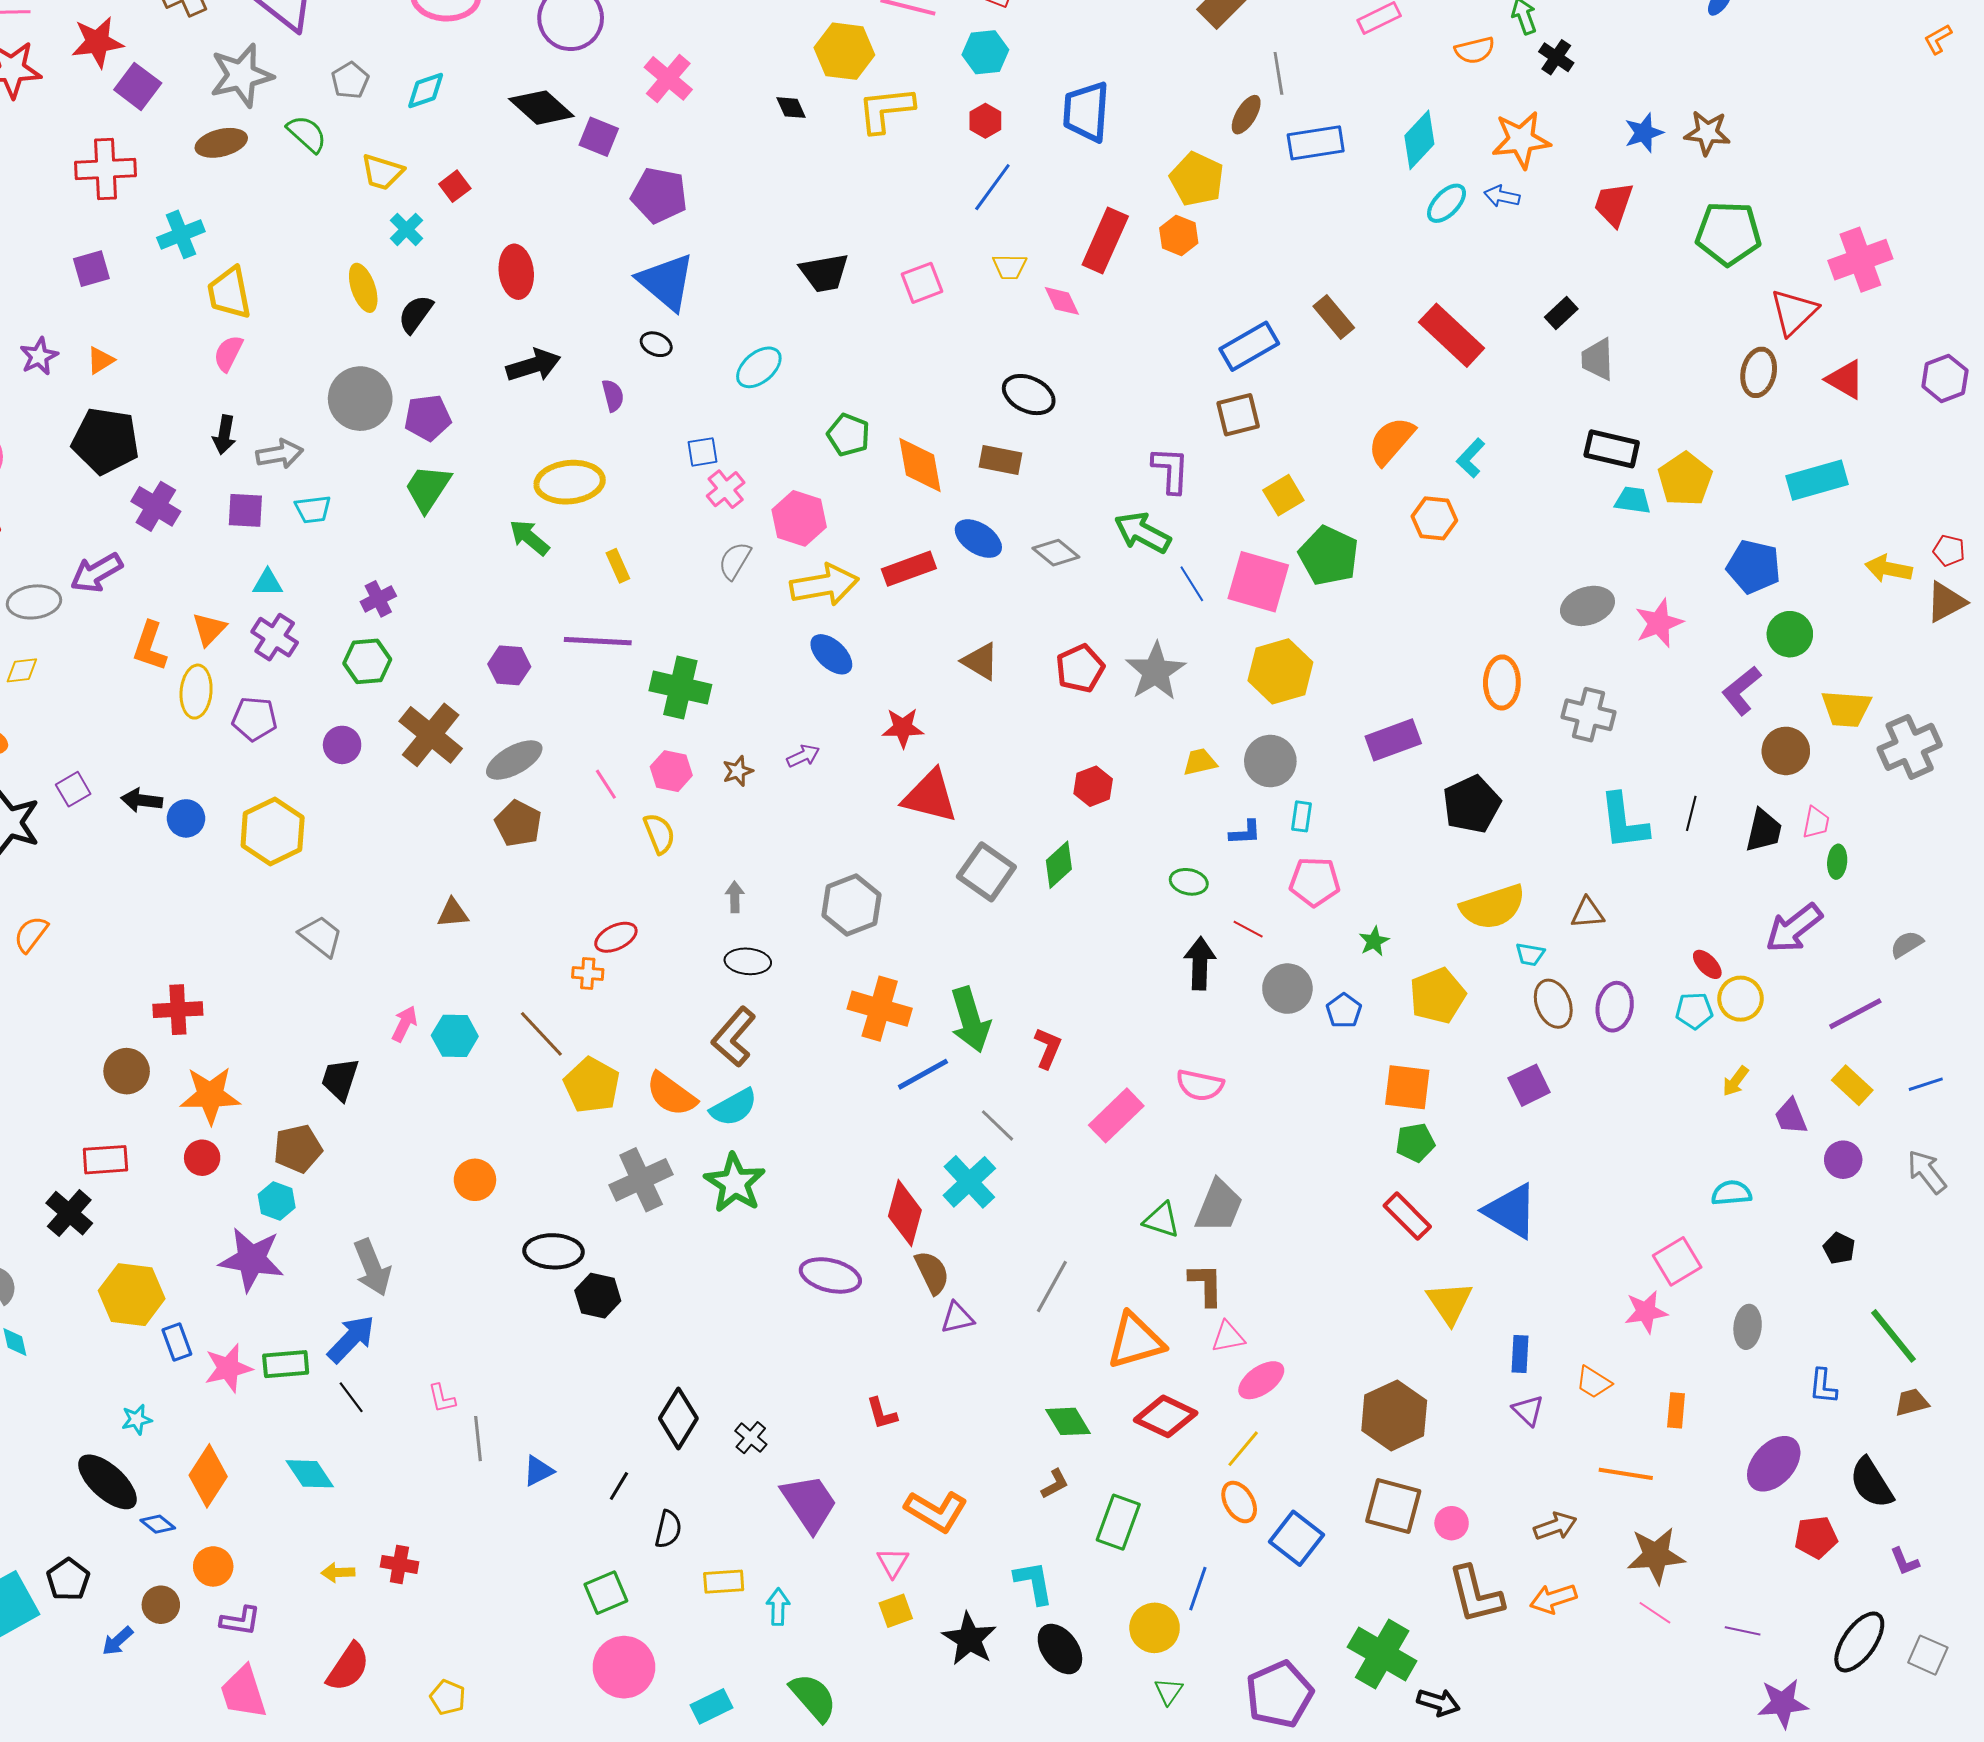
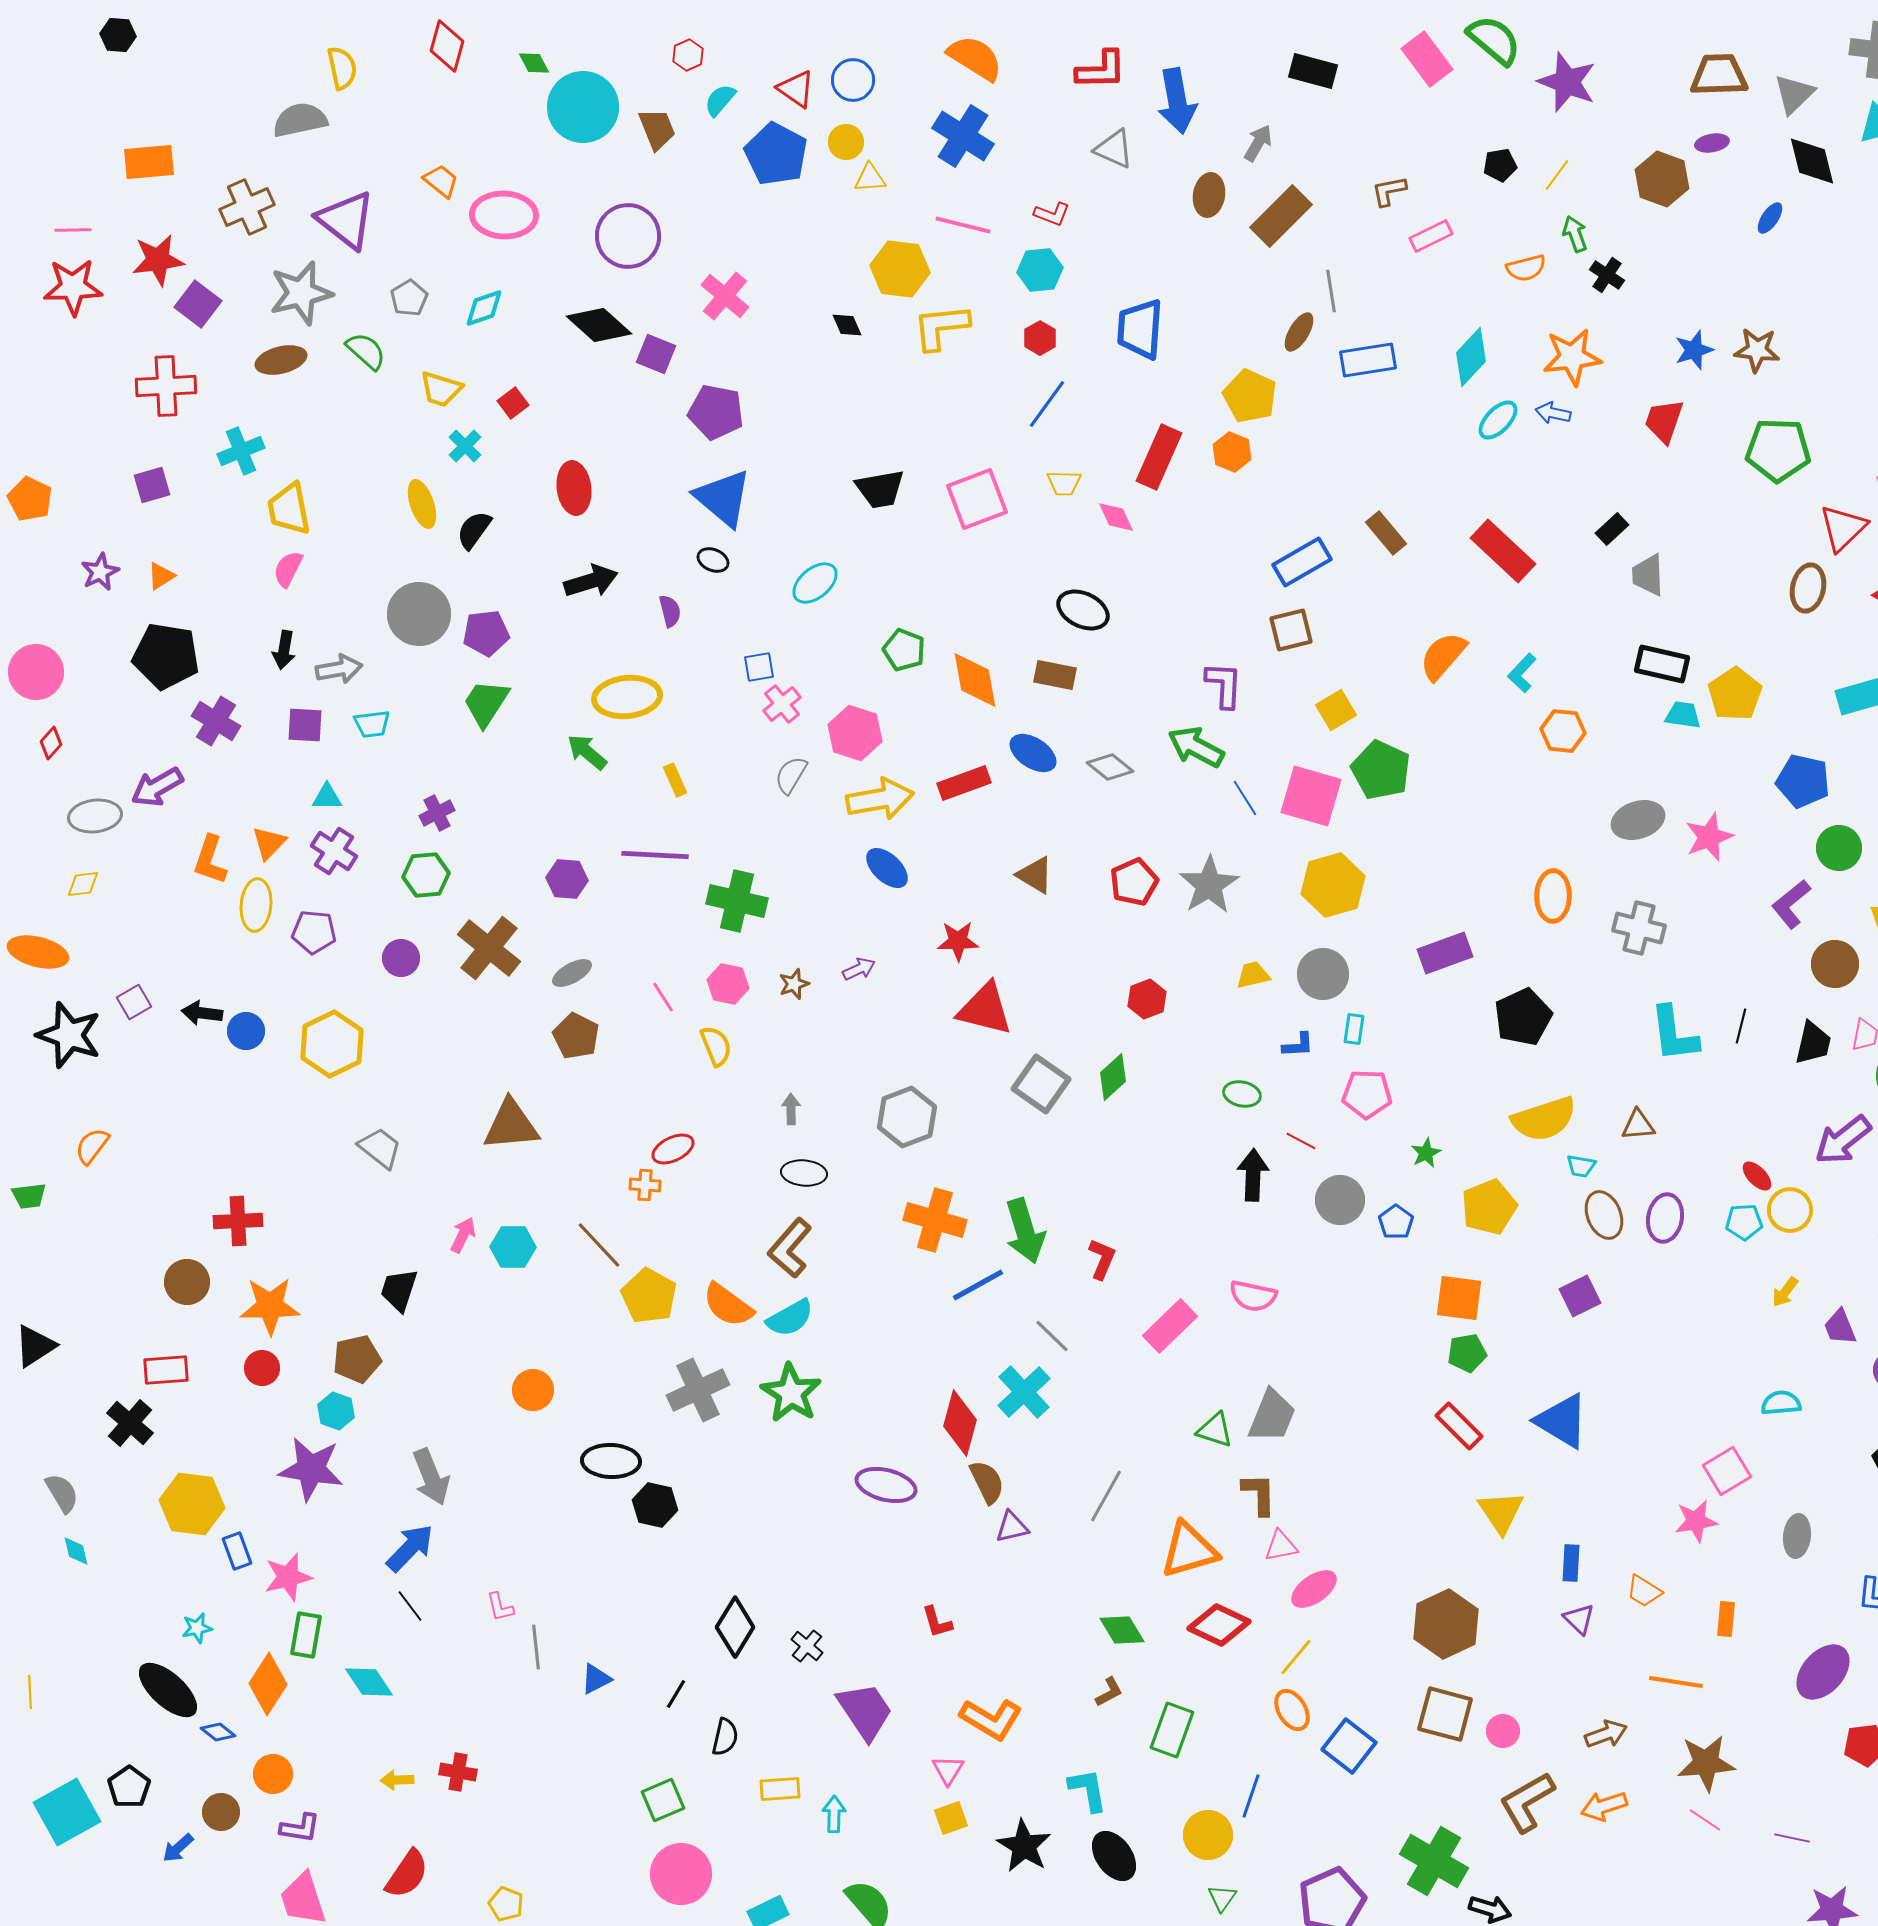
pink square: (922, 283) -> (977, 499), size x1.5
orange hexagon: (1434, 518) -> (1563, 731), moved
gray ellipse: (514, 760) -> (572, 973), size x0.7
brown triangle: (453, 913) -> (511, 1125), size x1.8
green rectangle: (286, 1364) -> (306, 1635), moved, turned -75
brown L-shape: (1476, 1595) -> (1527, 1802), turned 74

